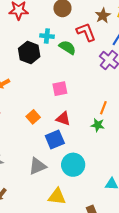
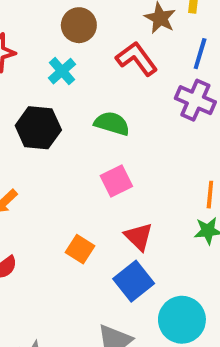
cyan cross: (47, 36) -> (62, 71), moved, turned -32
green semicircle: (67, 47) -> (112, 124), moved
red triangle: (63, 119) -> (139, 237), turned 42

